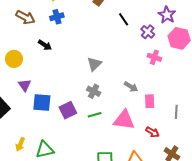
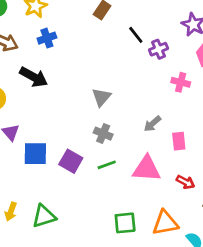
purple cross: (148, 32) -> (158, 49), moved, turned 32
black arrow: (45, 45) -> (34, 77), size x1.5
gray arrow: (131, 87) -> (152, 124), turned 112
purple square: (68, 110) -> (71, 161), turned -30

